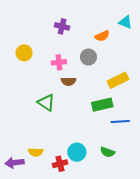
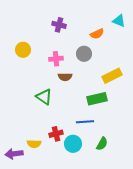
blue line: (120, 121) -> (85, 122), moved
green semicircle: (108, 152) -> (102, 144), turned -80
red cross: (60, 164) -> (56, 134), moved

